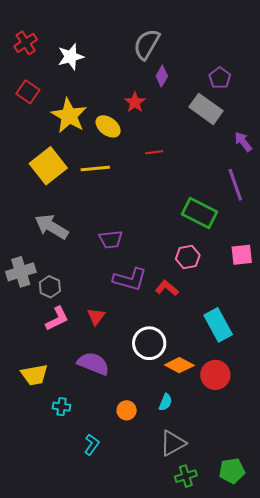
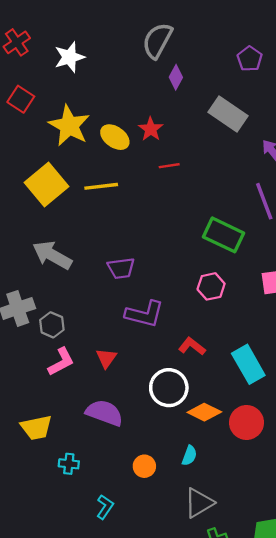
purple pentagon: (220, 78) -> (250, 59), moved
red star: (135, 102) -> (151, 129), moved
red L-shape: (167, 288) -> (192, 346), moved

